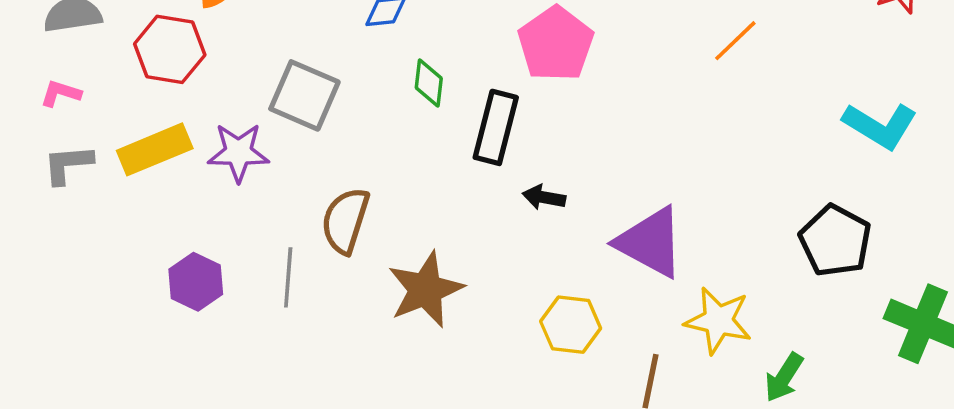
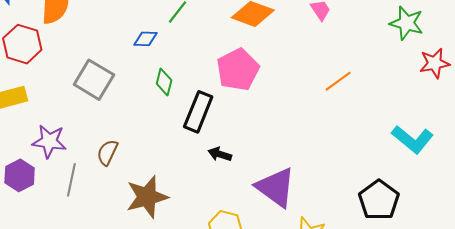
purple star: (238, 152) -> (49, 141), moved
brown semicircle: (345, 221) -> (107, 153), size x0.7

